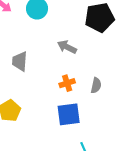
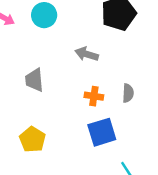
orange cross: (67, 83) -> (94, 96), turned 35

